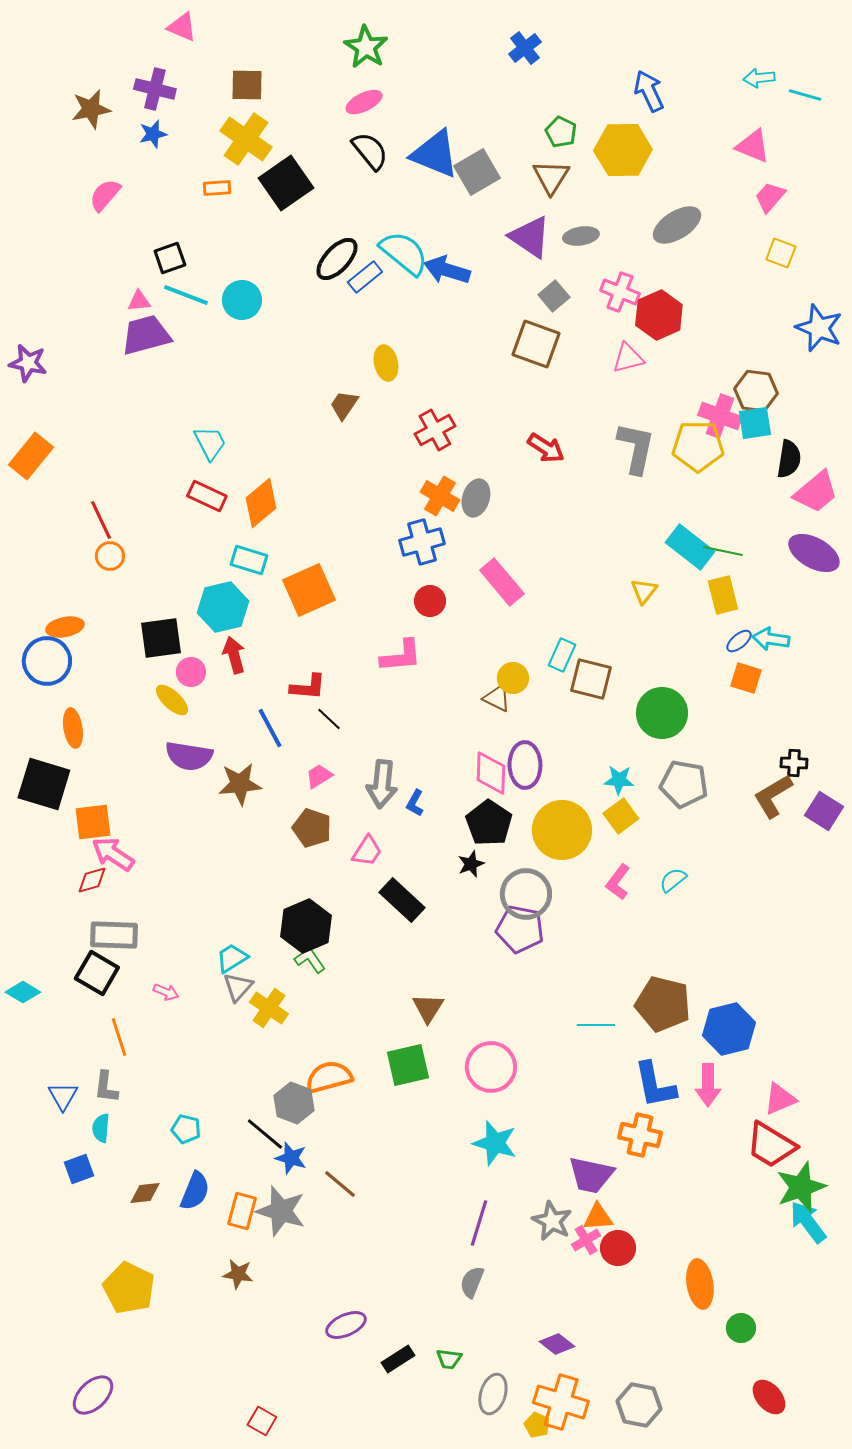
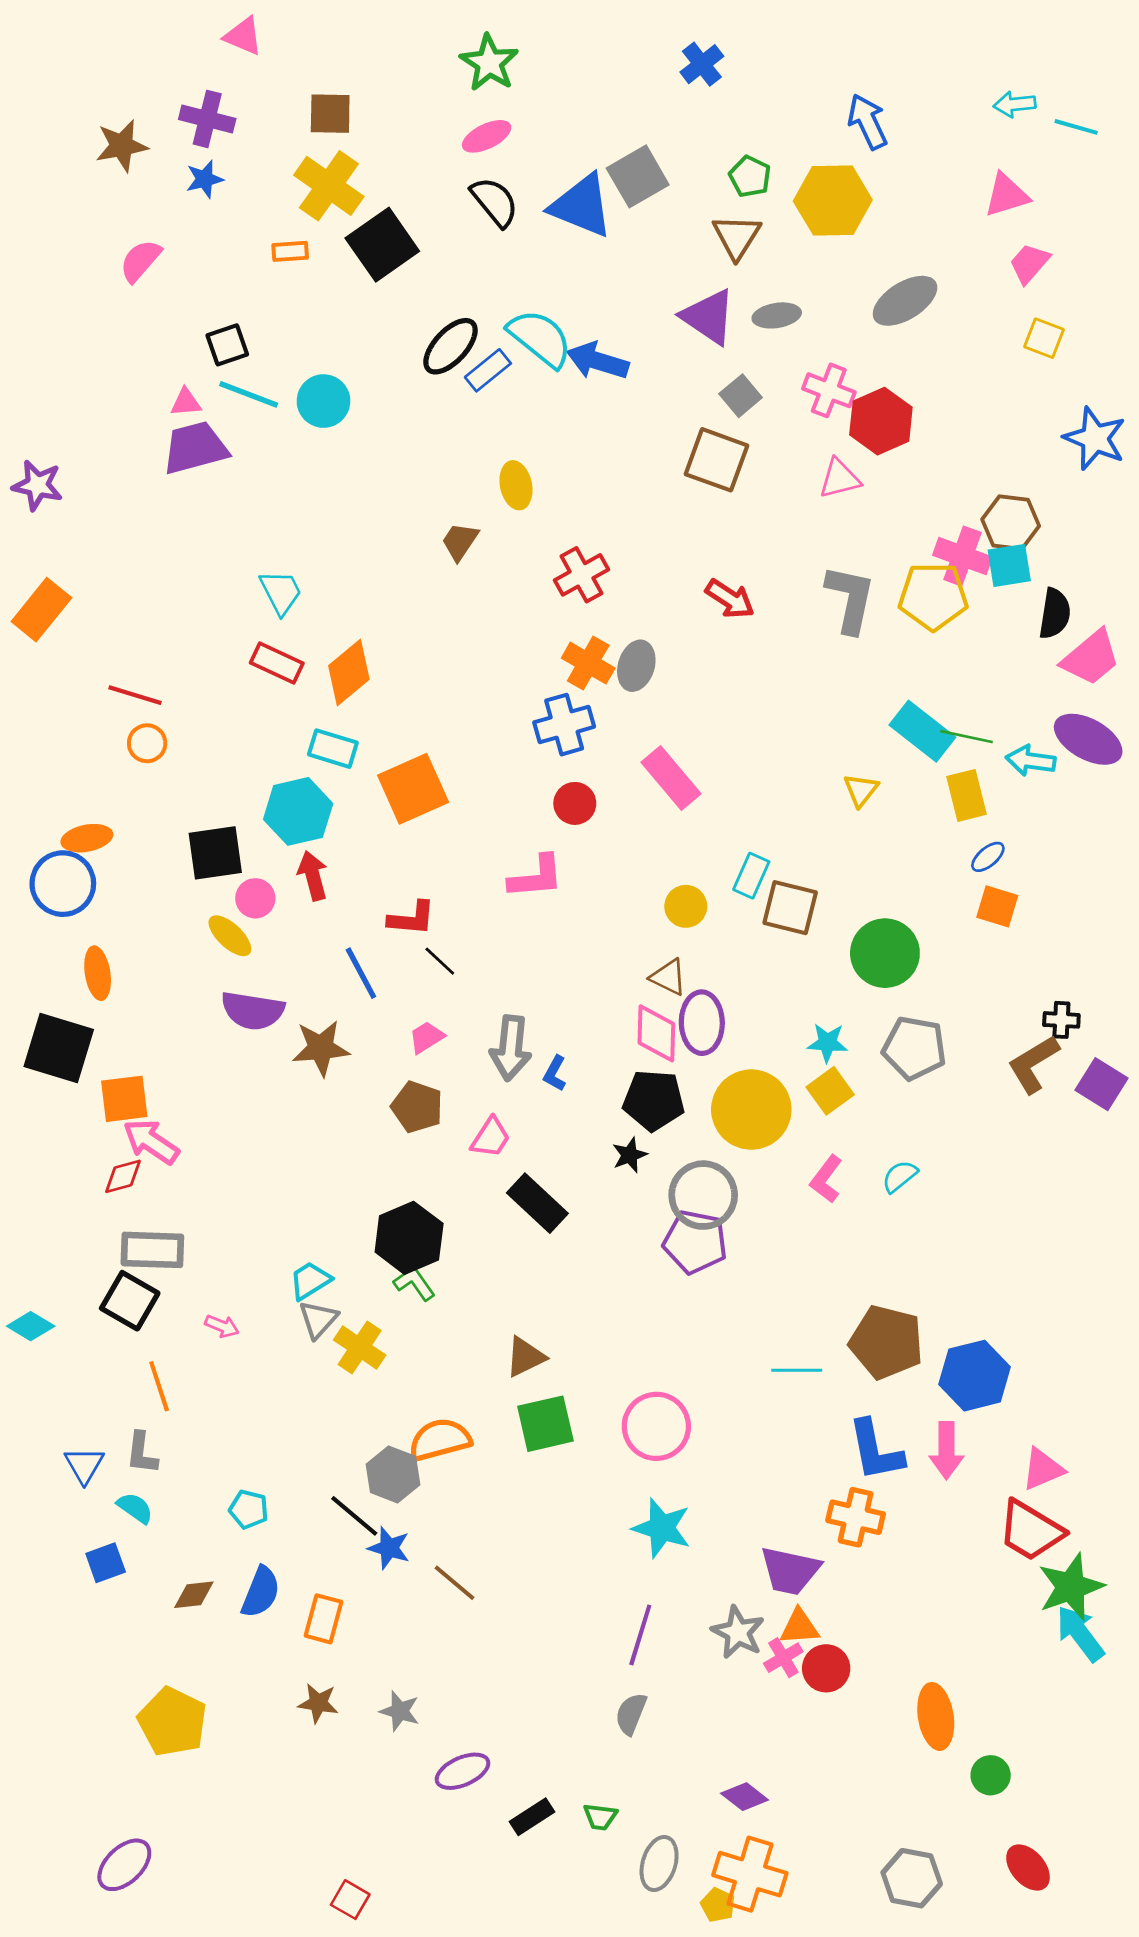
pink triangle: (753, 146) -> (1007, 195), turned -39
gray square: (477, 172) -> (638, 176), moved
red line: (101, 520) -> (135, 695), turned -48
cyan arrow: (771, 639) -> (1031, 761), moved
brown triangle: (497, 698) -> (668, 977), moved
black pentagon: (489, 823) -> (654, 1100), turned -30
brown triangle: (428, 1008) -> (525, 1357), moved, turned 32
cyan semicircle: (101, 1128) -> (135, 1508), turned 120
gray star: (281, 1211) -> (400, 1711), moved, size x0.6
gray hexagon: (639, 1405) -> (912, 1878), moved

